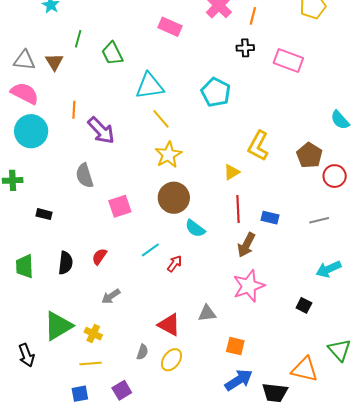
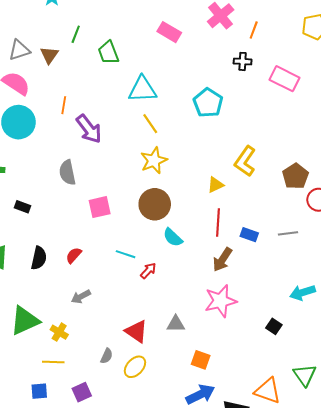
gray triangle: (24, 60) -> (19, 50), turned -30
gray line: (319, 220) -> (288, 233), moved
cyan line: (150, 250) -> (126, 254), turned 48

